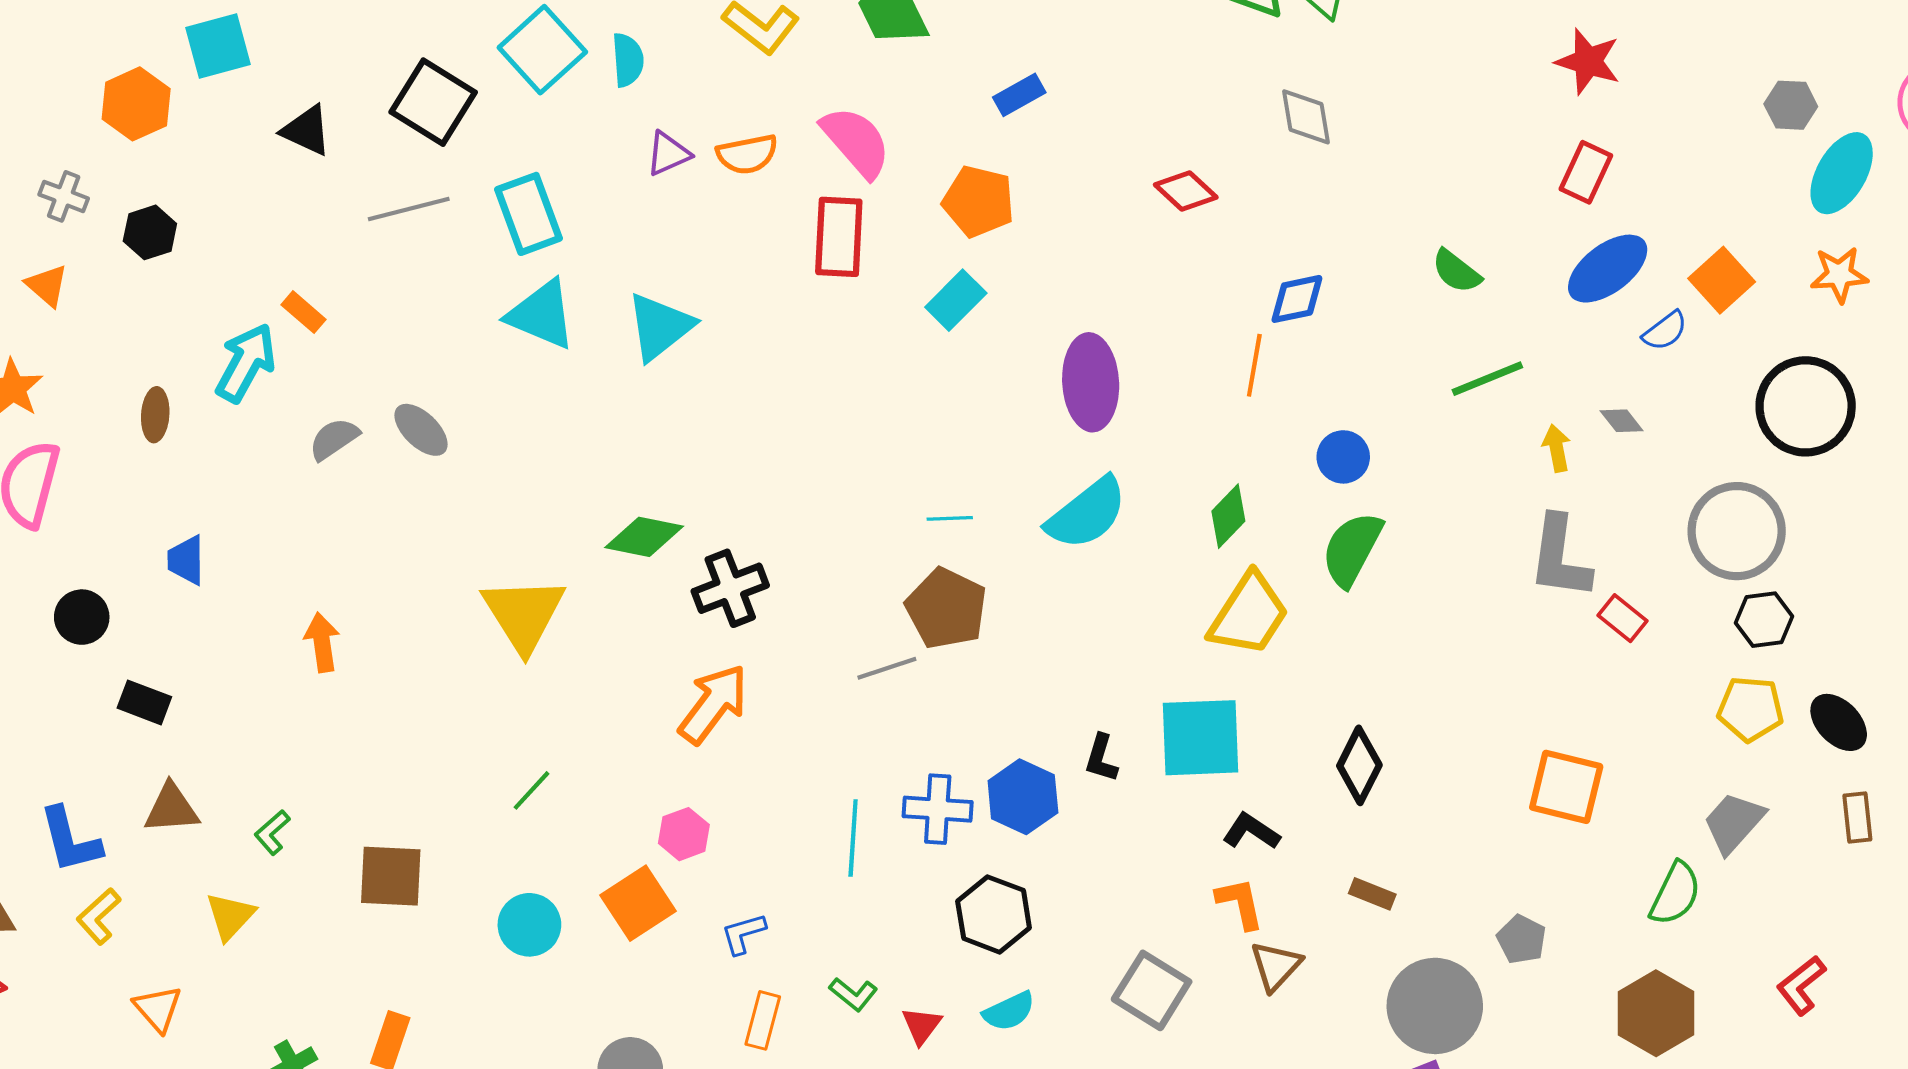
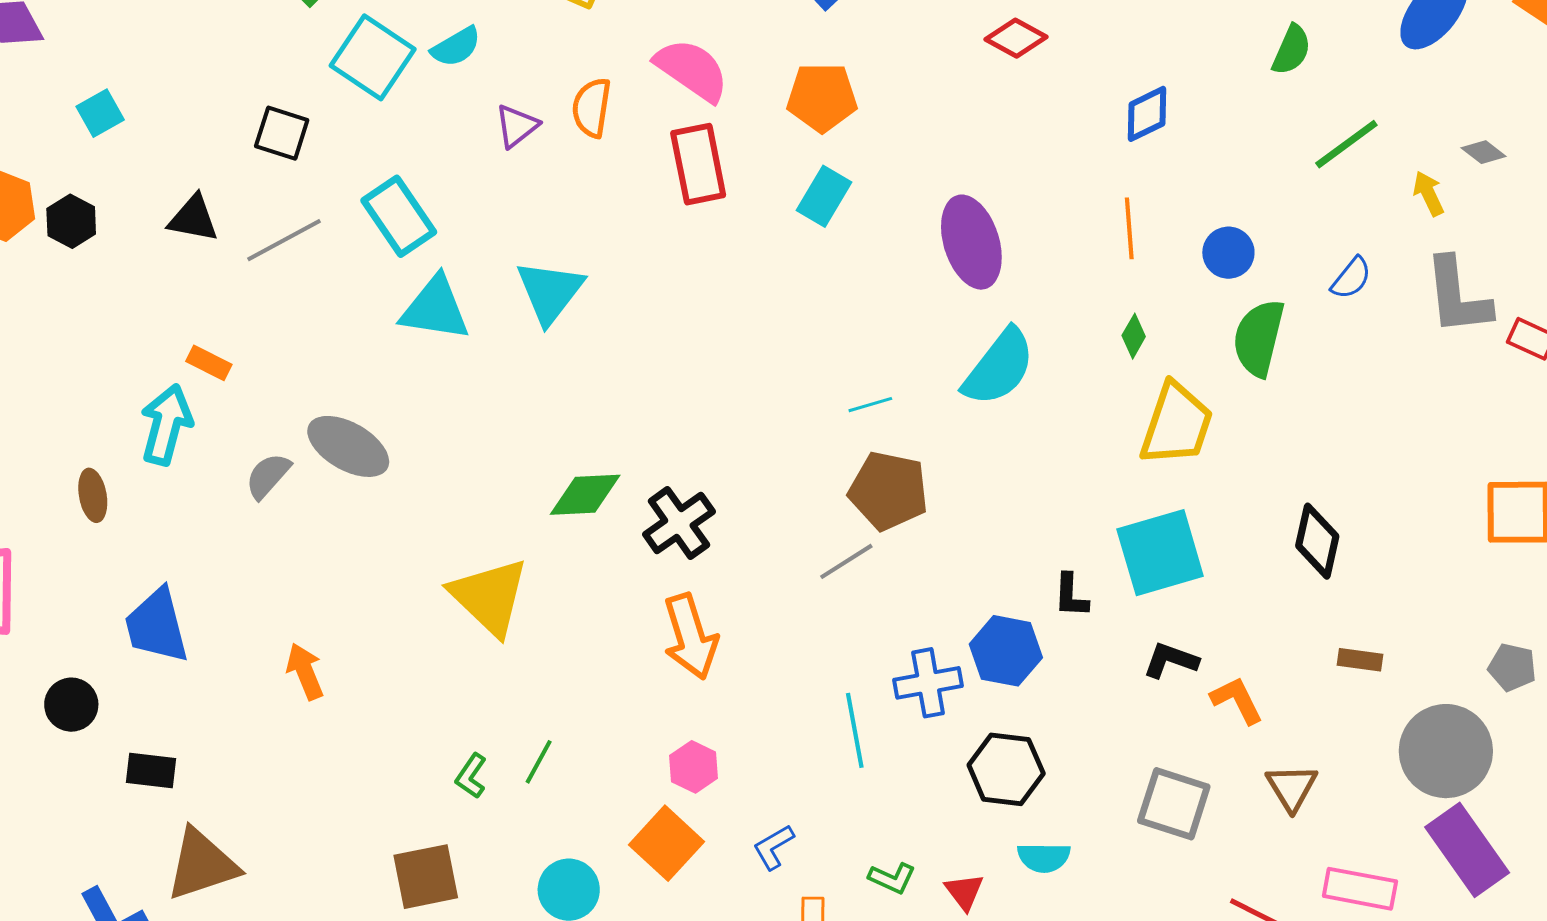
cyan square: (218, 46) -> (100, 113), moved, size x0.7
cyan semicircle: (628, 60) -> (456, 47), turned 78
black square: (433, 102) -> (282, 133), size x0.7
black triangle: (306, 131) -> (193, 218), moved
orange semicircle: (747, 154) -> (592, 108), turned 124
black hexagon: (150, 232) -> (71, 221), moved
green semicircle: (1456, 271) -> (1292, 50), turned -90
blue semicircle: (1665, 331) -> (1351, 278), moved
orange line: (1254, 365) -> (1129, 228), moved
gray ellipse: (421, 430) -> (348, 446), size x1.4
green diamond: (1228, 516) -> (1134, 336), size x0.7
blue trapezoid: (186, 560) -> (157, 626), size x1.6
orange arrow: (713, 704) -> (690, 637), turned 140
brown triangle: (171, 808) -> (202, 865), size x1.4
black L-shape: (1251, 831) -> (1171, 660), moved
green L-shape: (272, 832) -> (471, 776), moved
brown triangle: (1276, 966) -> (1292, 787), moved
cyan semicircle: (1009, 1011) -> (1044, 857), turned 40

